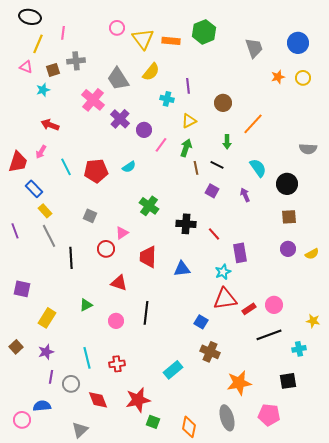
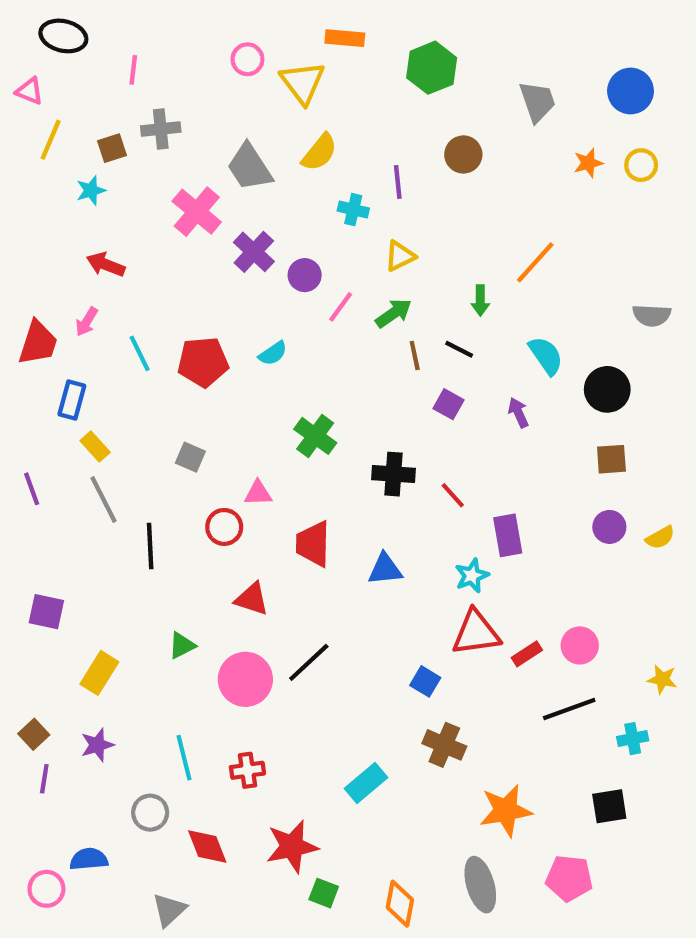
orange rectangle: (171, 41) -> (345, 38), moved
yellow line: (38, 44) -> (51, 140), moved
pink triangle: (26, 67) -> (30, 91), moved
brown circle: (223, 103) -> (463, 154), moved
green arrow: (186, 148) -> (393, 313), turned 36
blue rectangle: (34, 189) -> (72, 400), turned 60
pink triangle: (122, 233) -> (258, 493), turned 32
black line: (146, 313) -> (309, 662), turned 40
pink circle: (116, 321) -> (245, 679), size x1.6
purple line: (51, 377) -> (44, 779), moved

